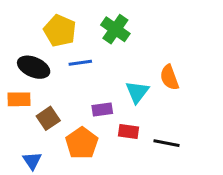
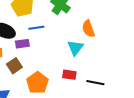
orange semicircle: (169, 77) -> (88, 29), moved
purple rectangle: (102, 110) -> (22, 44), moved

